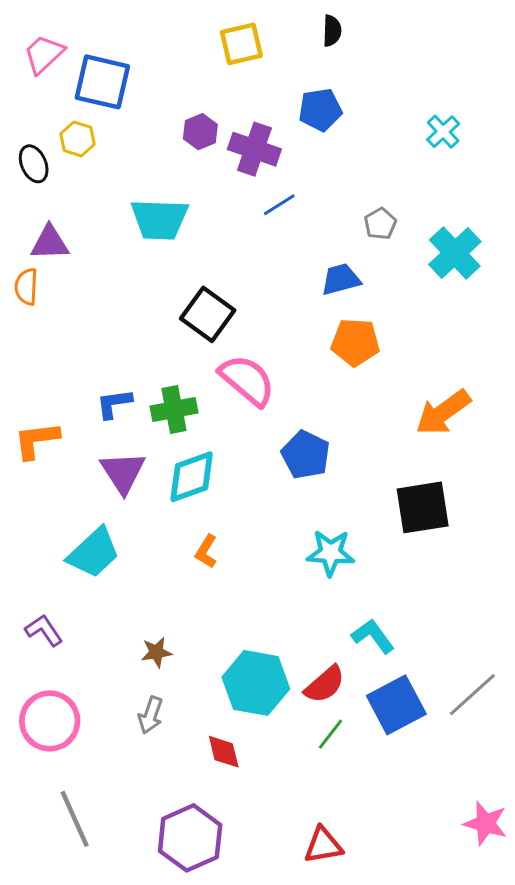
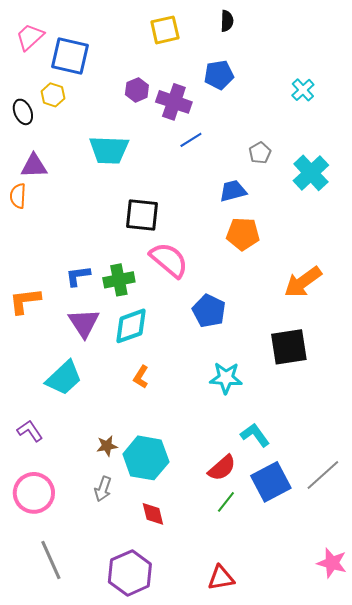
black square: (208, 314) -> (142, 215), turned -30
cyan hexagon: (256, 683) -> (146, 458), moved

